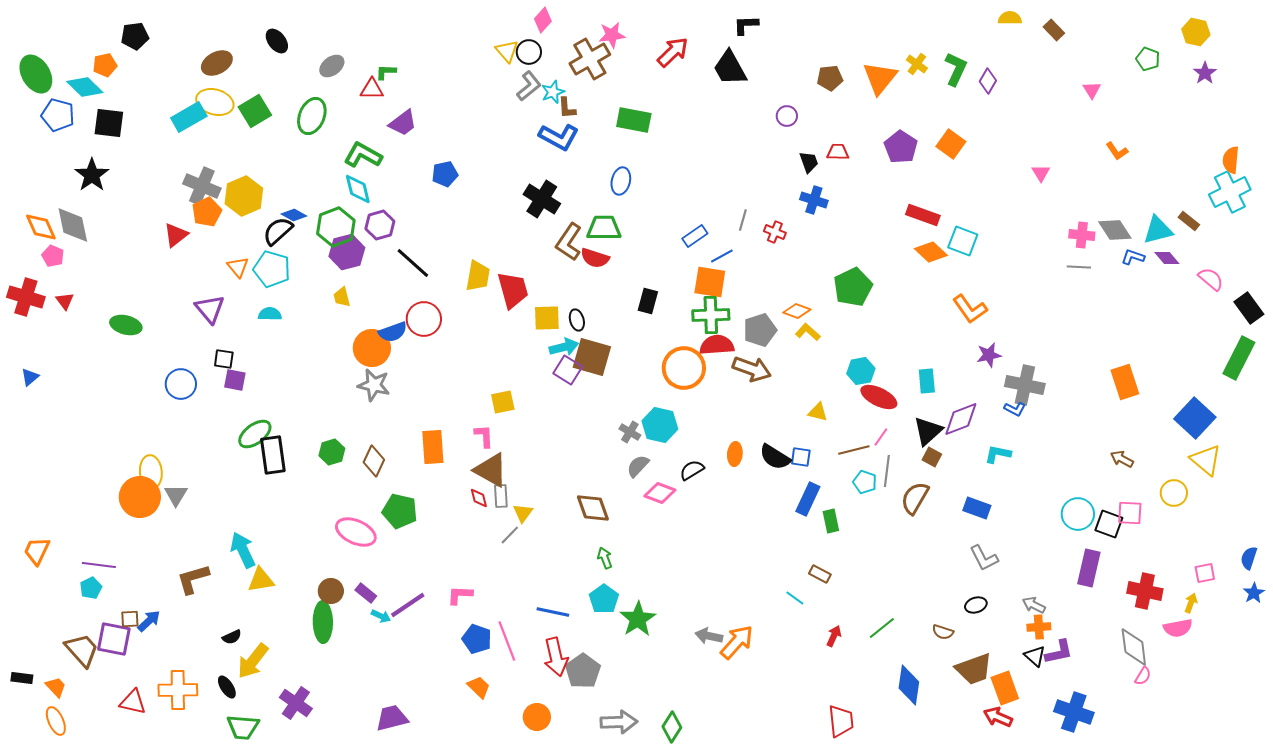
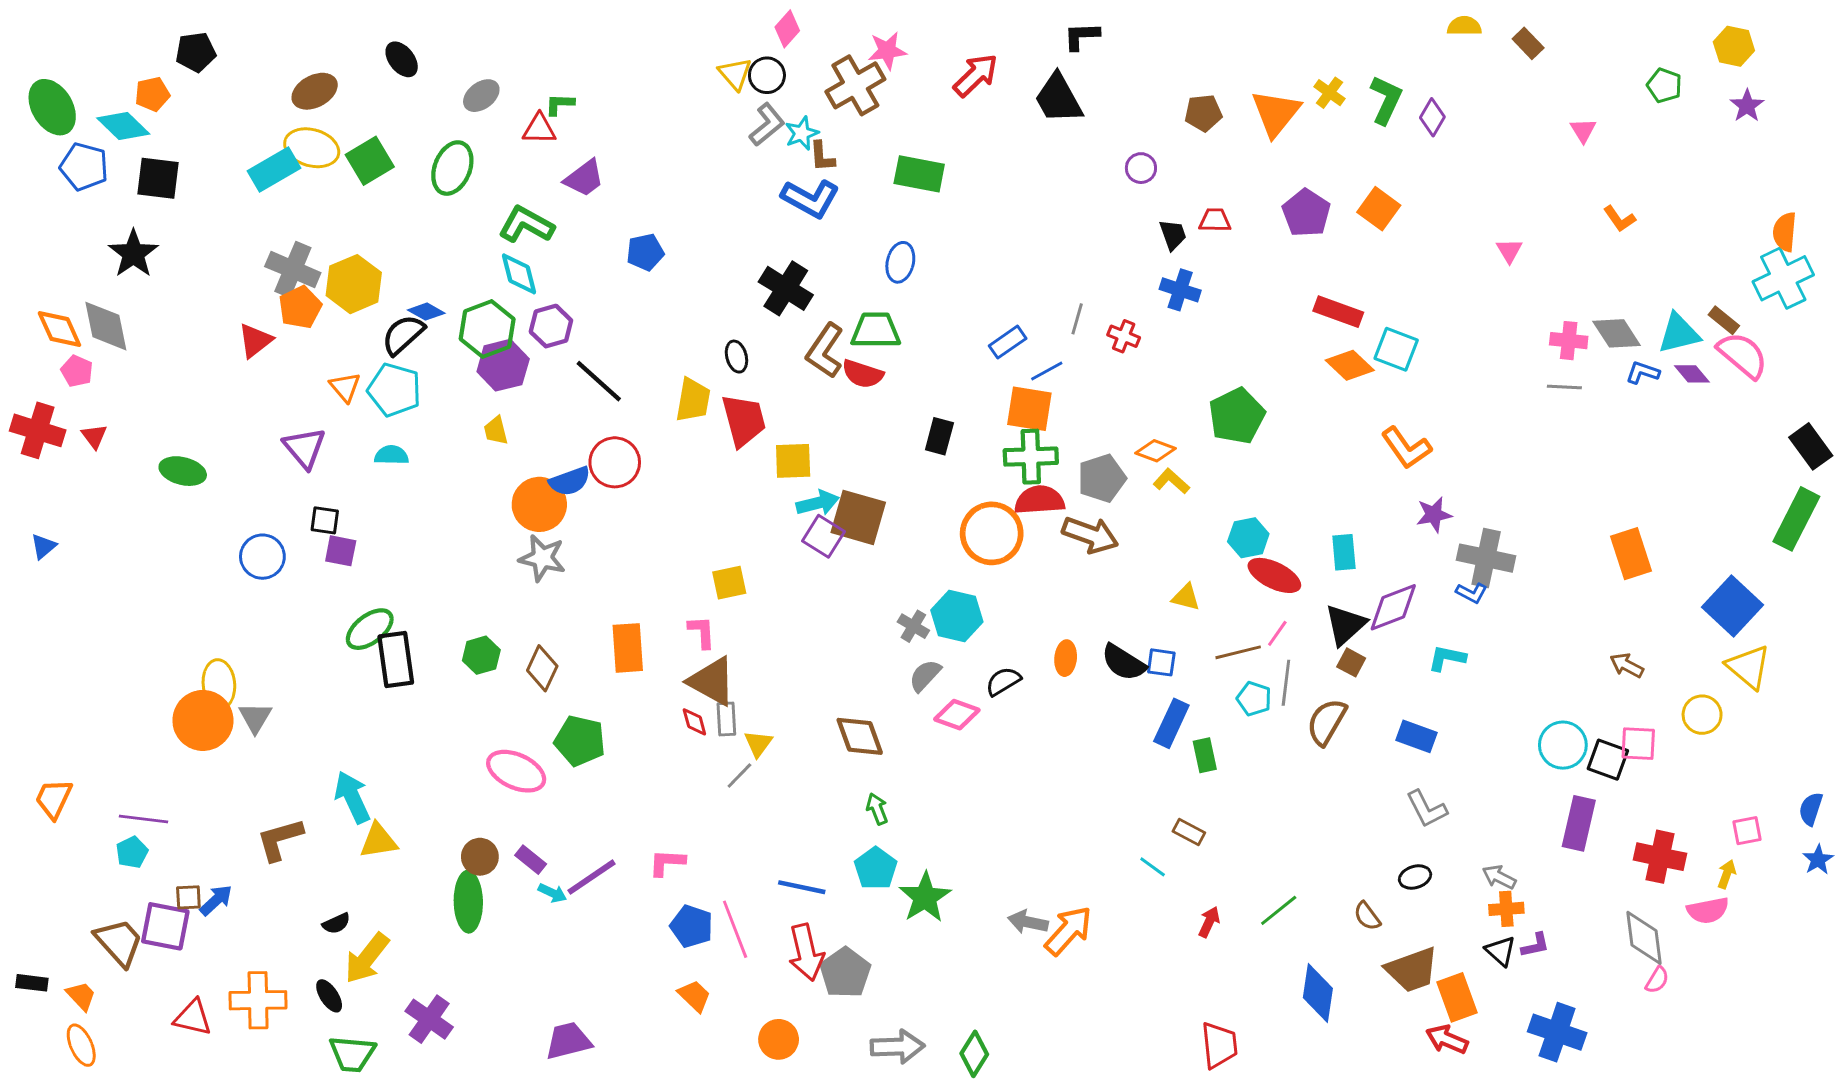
pink semicircle: (1211, 279) -> (1743, 355), moved, size x1.4
black ellipse: (577, 320) -> (736, 357), moved
brown semicircle: (943, 632) -> (1367, 916), turned 35
purple L-shape: (1059, 652) -> (1535, 945), size x0.7

